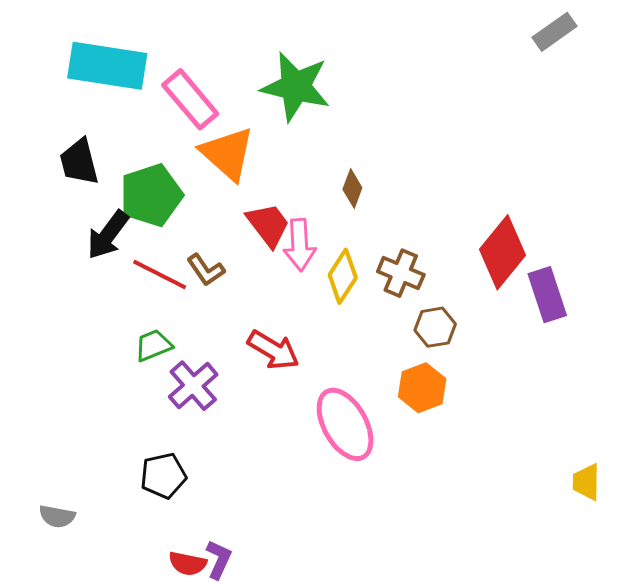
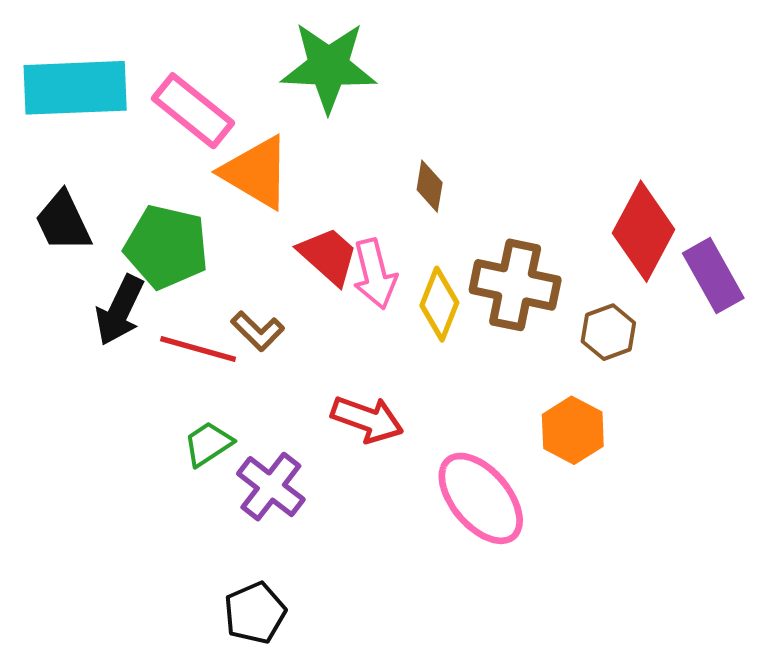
green pentagon: (151, 195) -> (166, 247), turned -30
brown cross: (401, 273) -> (515, 285), size x1.4
brown hexagon: (435, 327) -> (608, 332), moved

